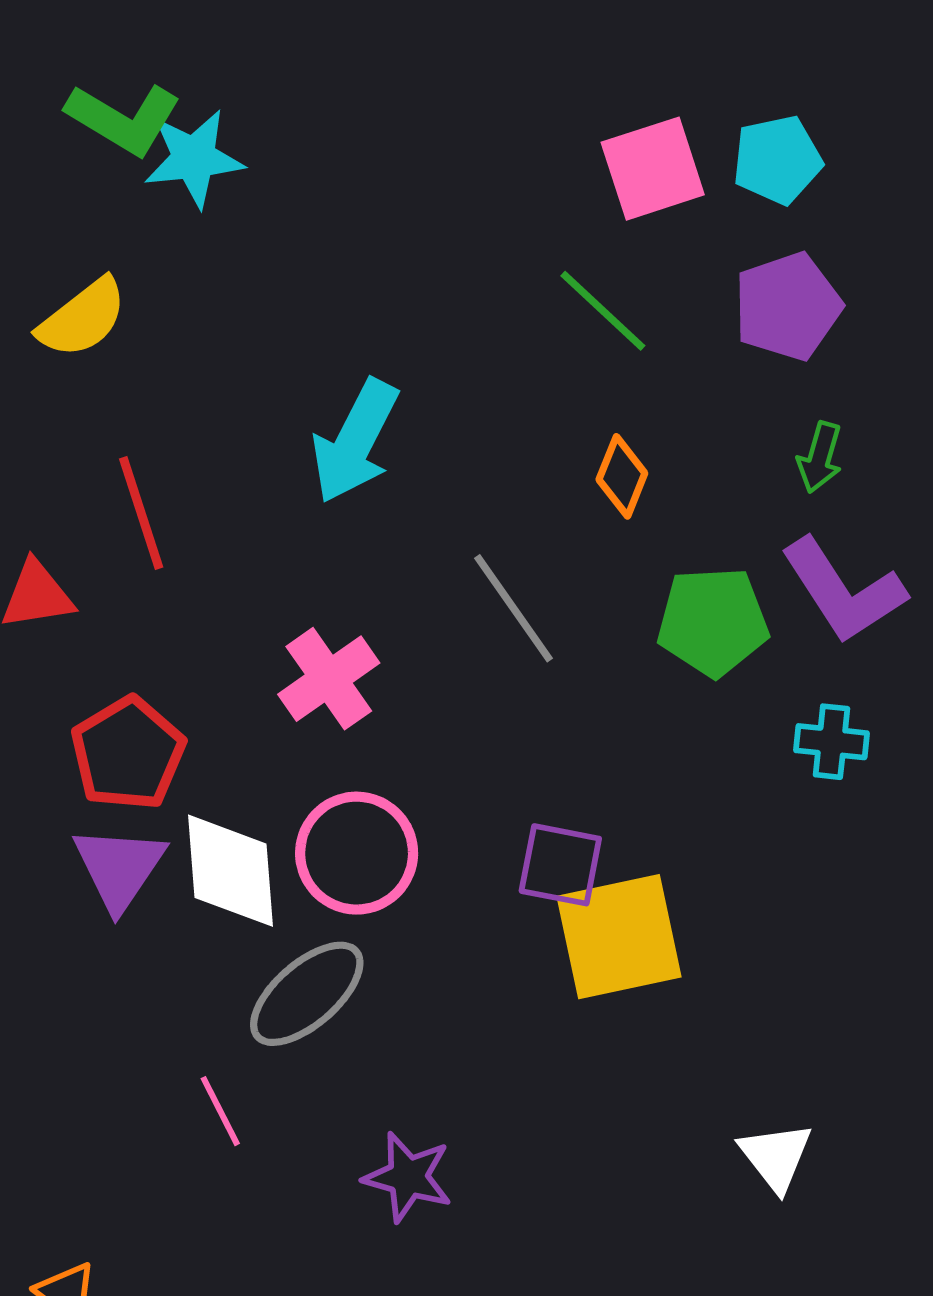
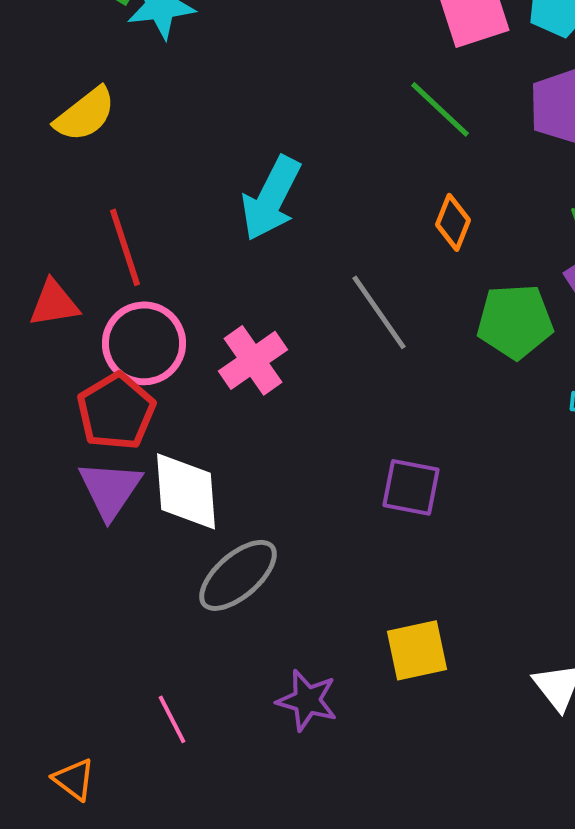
pink circle: (357, 853) -> (144, 343), moved
yellow square: (619, 937) -> (417, 650), moved, size x0.7
pink line: (220, 1111) -> (172, 719), moved

